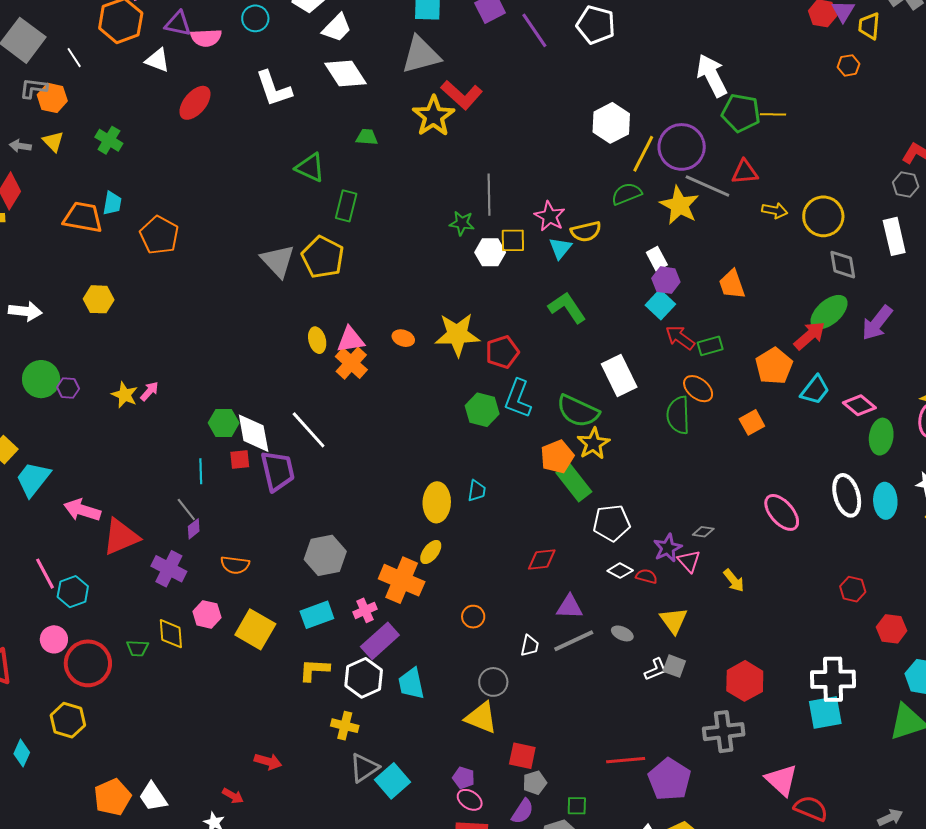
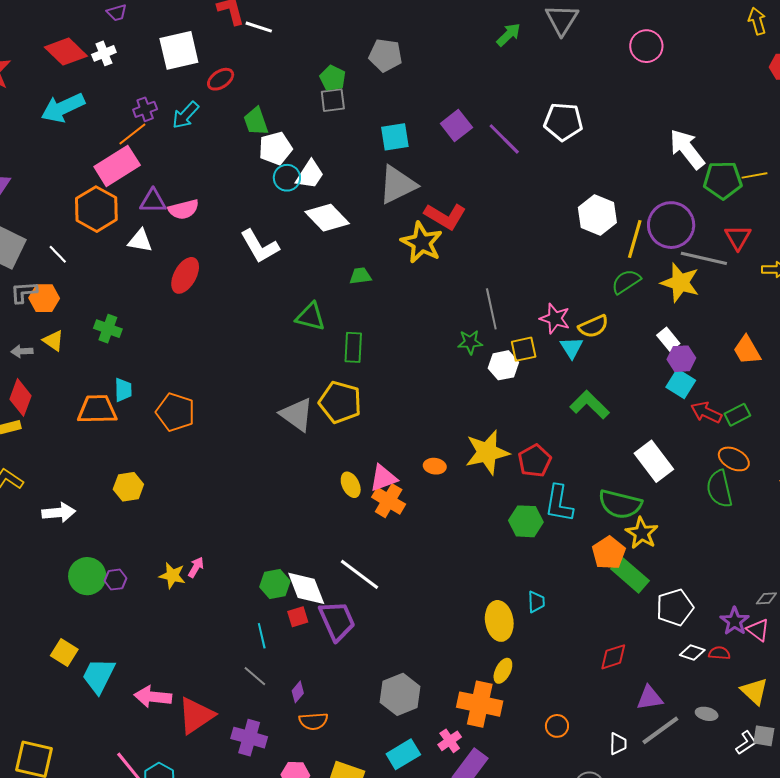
cyan circle: (255, 18) -> (287, 178), moved
red triangle: (745, 172) -> (738, 237), turned -44
purple diamond: (194, 529) -> (298, 692), moved

